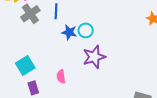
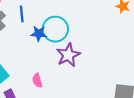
cyan circle: (86, 30) -> (55, 29), size x1.6

